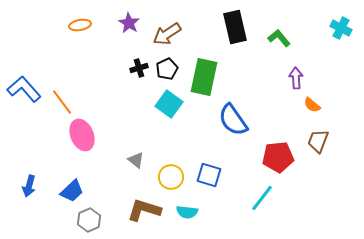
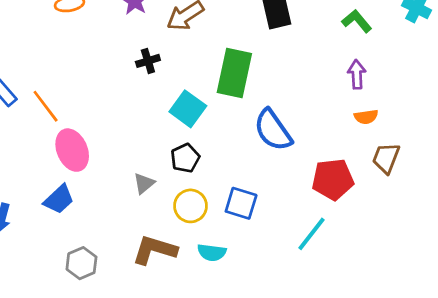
green L-shape: (279, 38) -> (357, 21), moved
black pentagon: (167, 69) -> (185, 158), moved
orange semicircle: (312, 105) -> (366, 117), moved, turned -48
gray triangle: (136, 160) -> (144, 183), turned 42
blue trapezoid: (72, 191) -> (59, 199), moved

